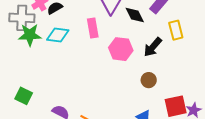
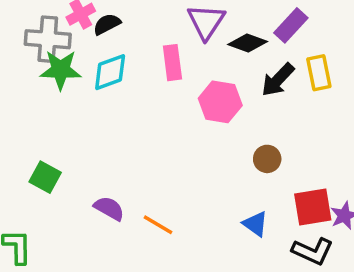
black diamond: (135, 15) -> (248, 43), turned -45
cyan diamond: (58, 35) -> (110, 72), turned -30
black arrow: (153, 47) -> (278, 80), moved

